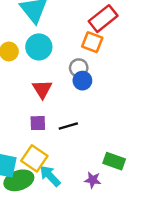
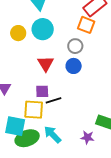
blue circle: (82, 81) -> (74, 66), moved
black line: (68, 126) -> (53, 100), moved
yellow square: (34, 158) -> (34, 110), moved, turned -30

